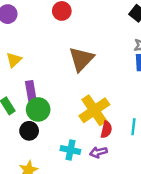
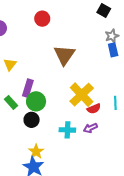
purple rectangle: (31, 92) -> (28, 88), turned 36
red semicircle: (106, 130) -> (94, 109), turned 64

